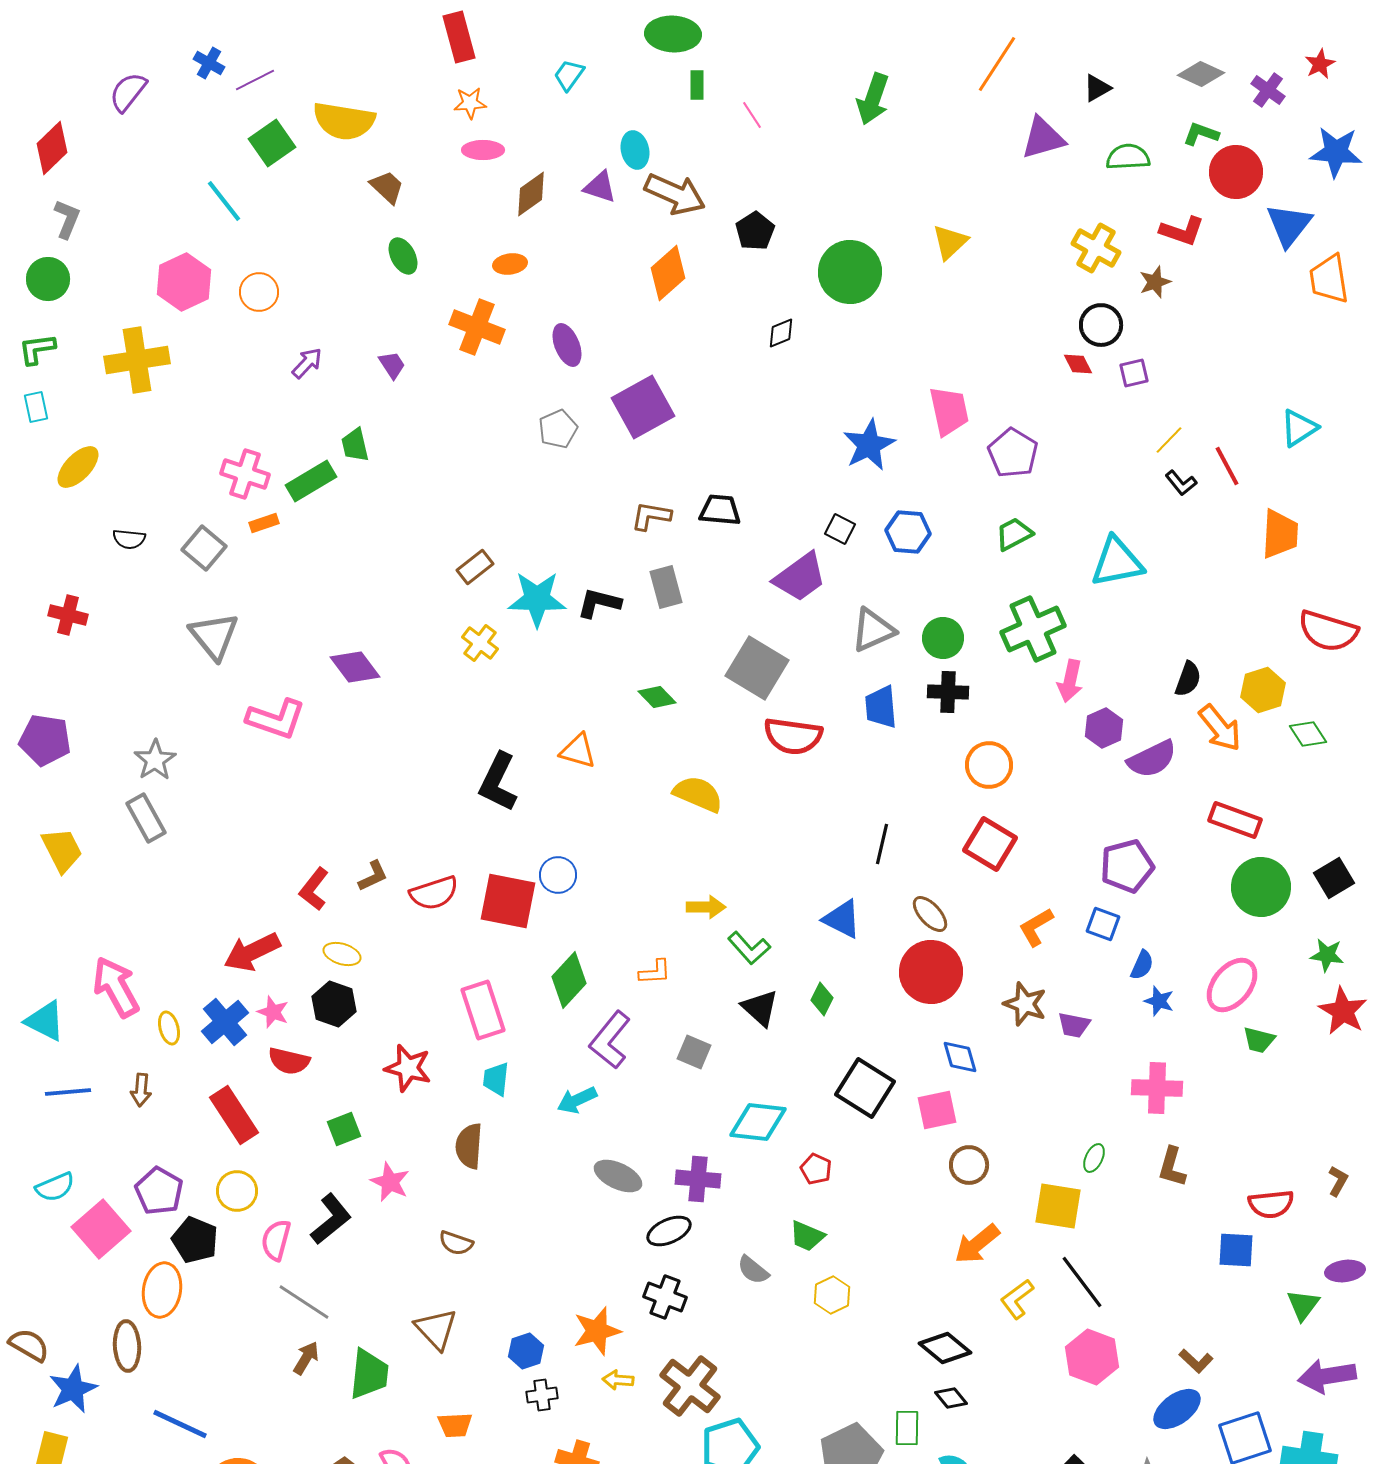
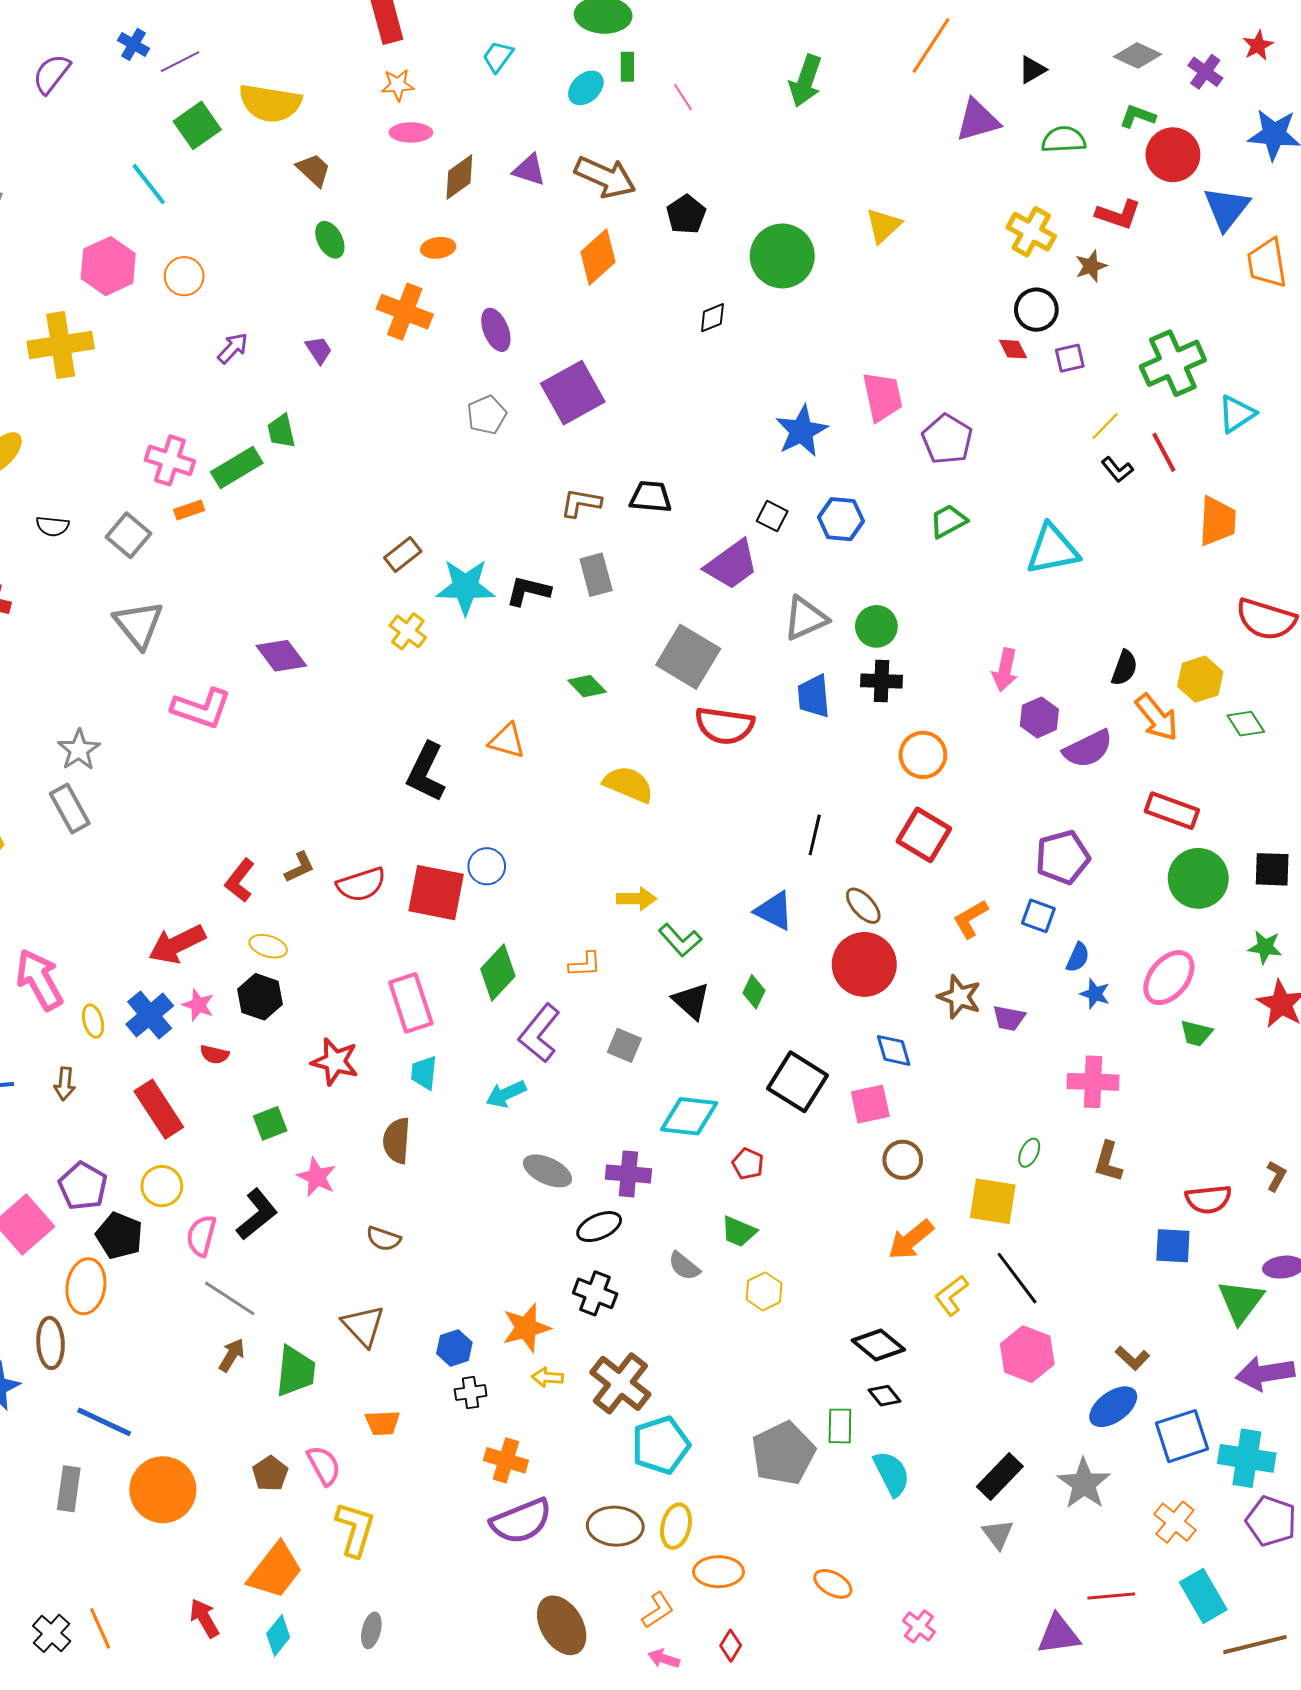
cyan ellipse: (635, 150) -> (586, 88), moved, turned 60
green cross: (1033, 629) -> (1173, 363), moved
black square: (1334, 878) -> (1272, 869), turned 33
red semicircle: (289, 1061) -> (214, 1055), size x0.7
green triangle: (1303, 1305) -> (1241, 1301), size x1.4

